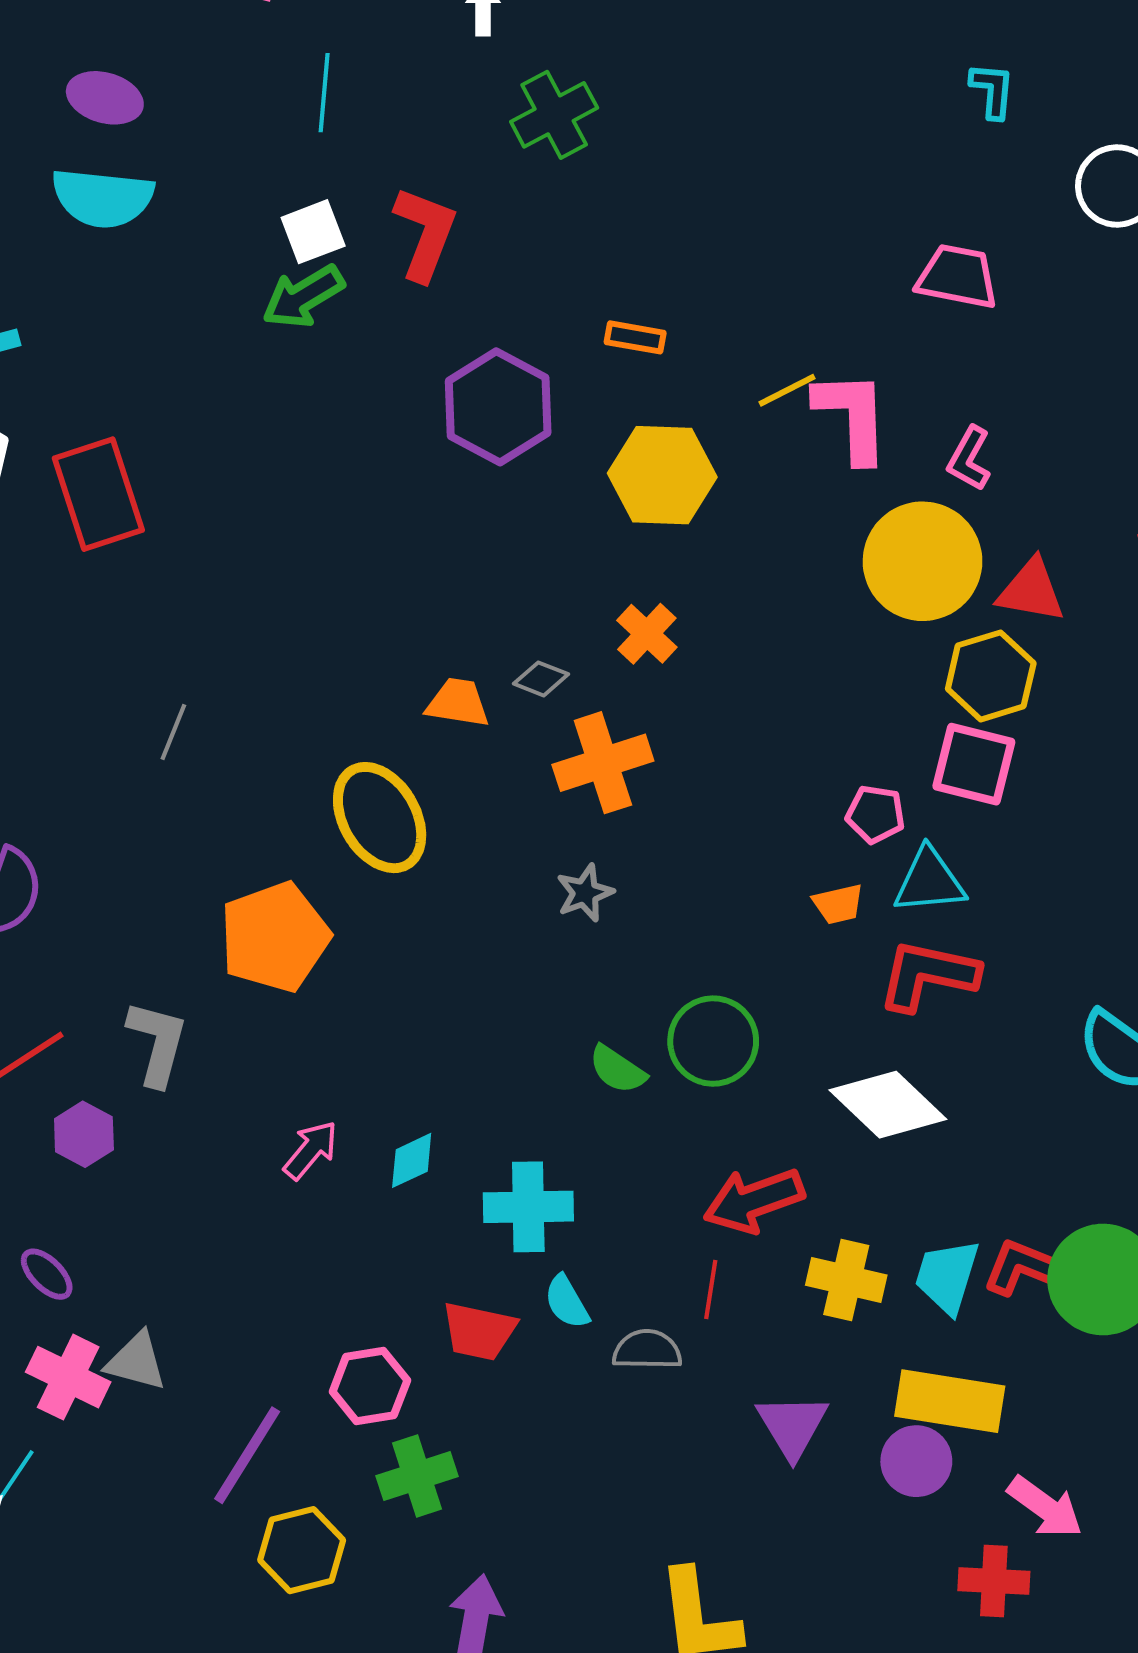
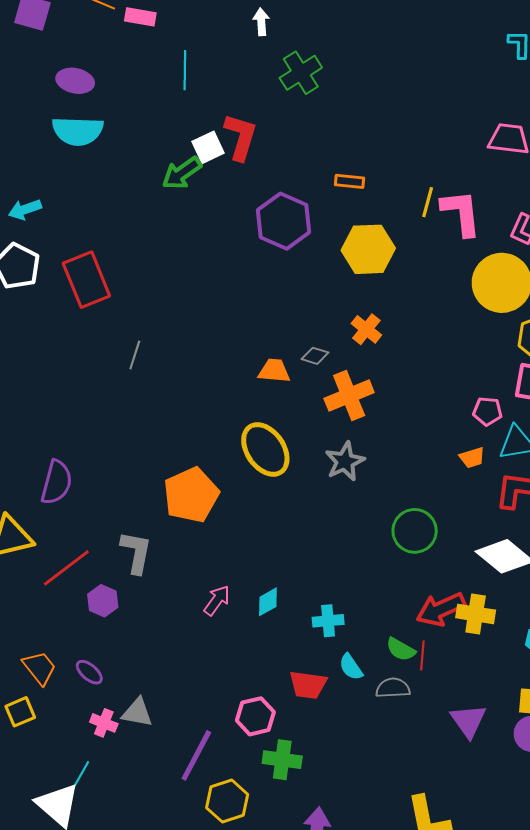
white square: (313, 232) -> (208, 147), moved
yellow line: (787, 390) -> (428, 202), turned -44
gray line: (173, 732) -> (135, 355), moved
yellow ellipse: (380, 818) -> (265, 449), moved
gray star: (585, 893) -> (345, 461), size x1.4
green semicircle: (617, 1069) -> (401, 649), moved
cyan cross: (528, 1207) -> (328, 621), size x0.7
yellow cross: (846, 1280) -> (476, 614), moved
pink cross: (68, 1377) -> (104, 723), size x0.7
green cross: (417, 1476) -> (282, 760), turned 30

